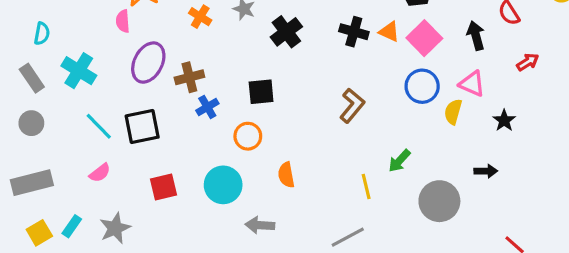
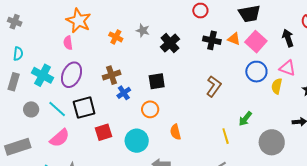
purple ellipse: (148, 63) -> (72, 75), moved
gray rectangle: (32, 78) -> (14, 82), turned 54
gray circle: (31, 123) -> (31, 109), moved
pink semicircle: (100, 173) -> (60, 138), size x1.5
red square: (164, 187) -> (104, 132), moved

